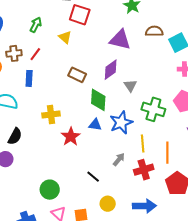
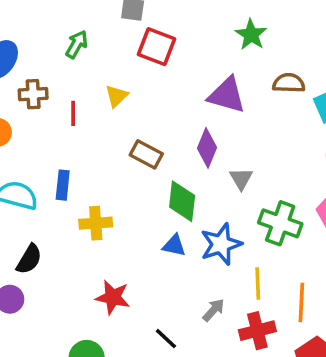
green arrow: (36, 25) -> (77, 44), moved
yellow triangle: (65, 37) -> (117, 96), moved, turned 32
brown cross: (14, 53) -> (33, 94), moved
red line: (35, 54) -> (73, 113), turned -40
purple diamond: (111, 70) -> (207, 148), turned -35
blue rectangle: (29, 78) -> (63, 185), moved
red star: (71, 137) -> (113, 297), moved, turned -30

